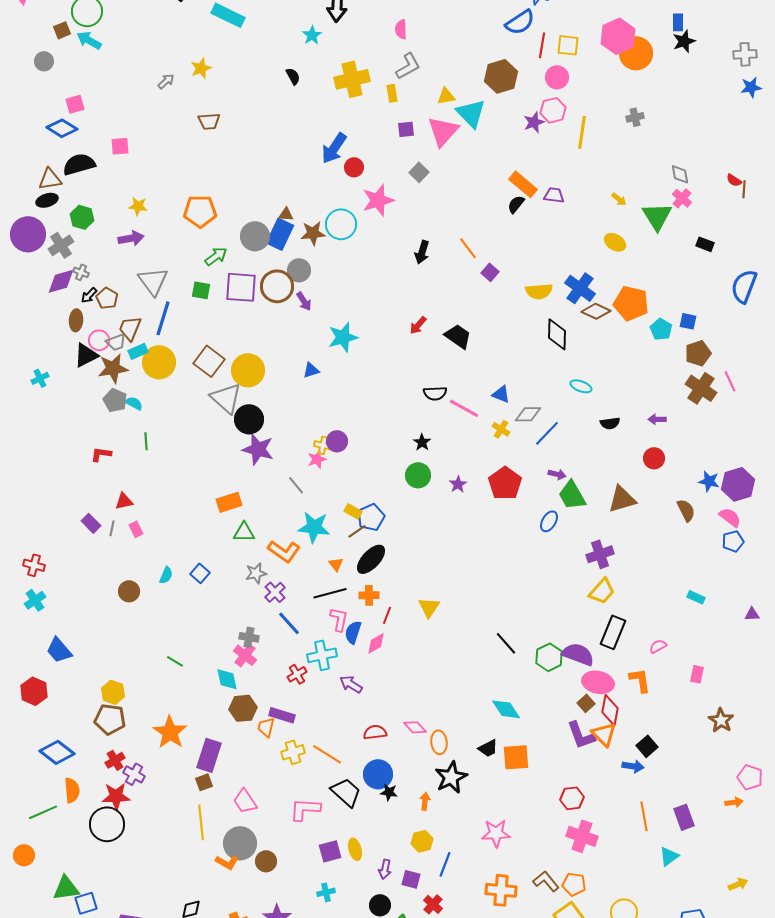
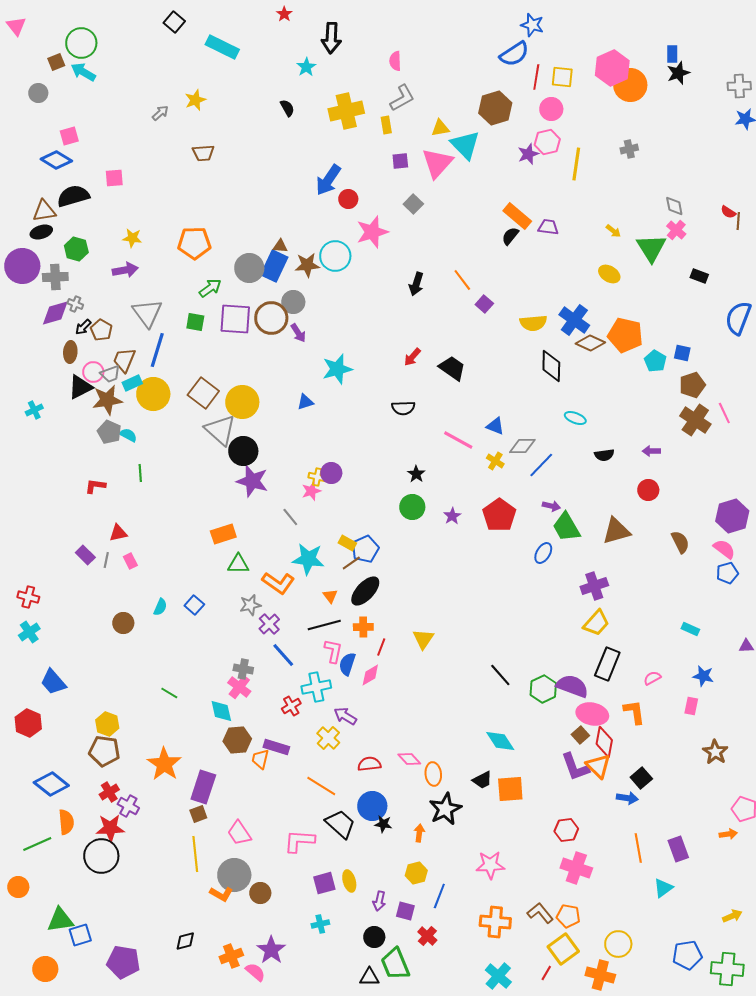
gray cross: (61, 245) -> (55, 277), turned 30
black semicircle: (435, 393) -> (403, 408), moved
blue star: (709, 481) -> (703, 676), moved
yellow cross: (293, 752) -> (328, 738), moved, turned -30

